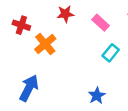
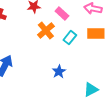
orange cross: (45, 44) -> (46, 31), moved

